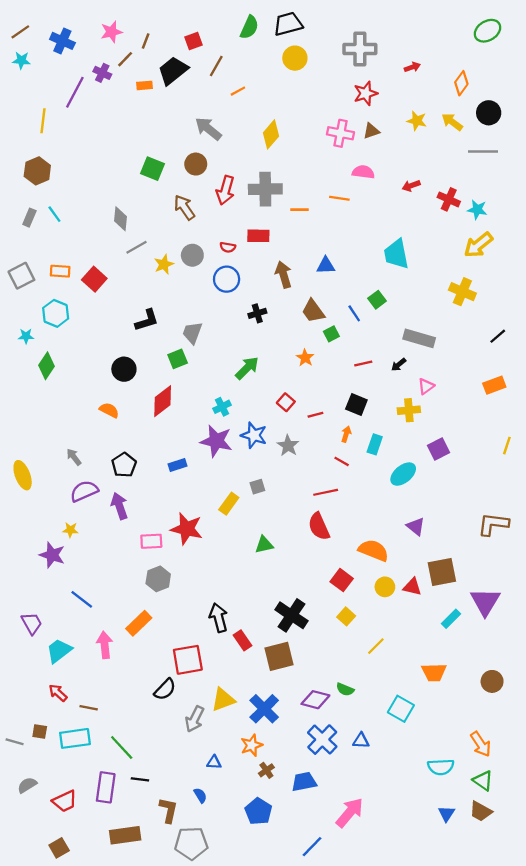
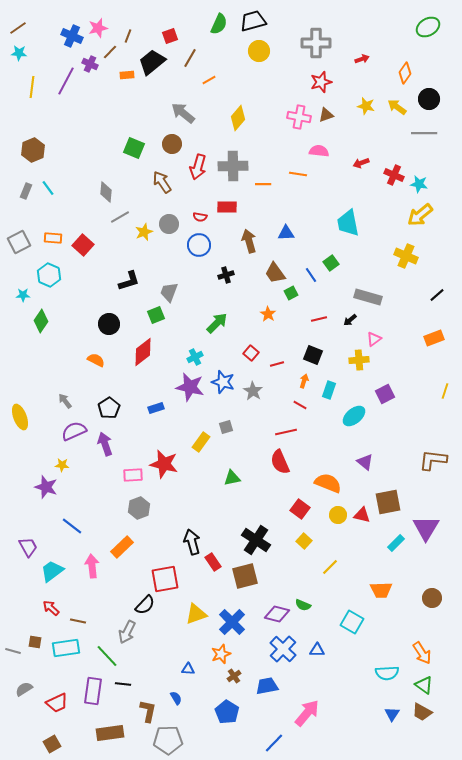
blue cross: (62, 41) -> (72, 36), moved
yellow line: (43, 121) -> (32, 87), moved
gray arrow: (195, 719) -> (127, 632), moved

